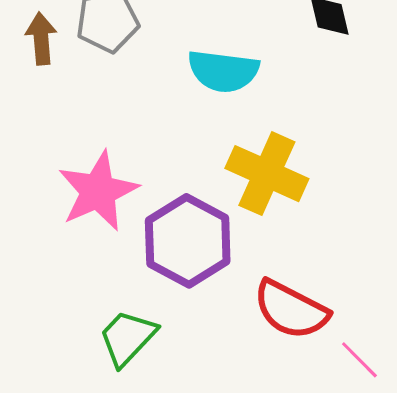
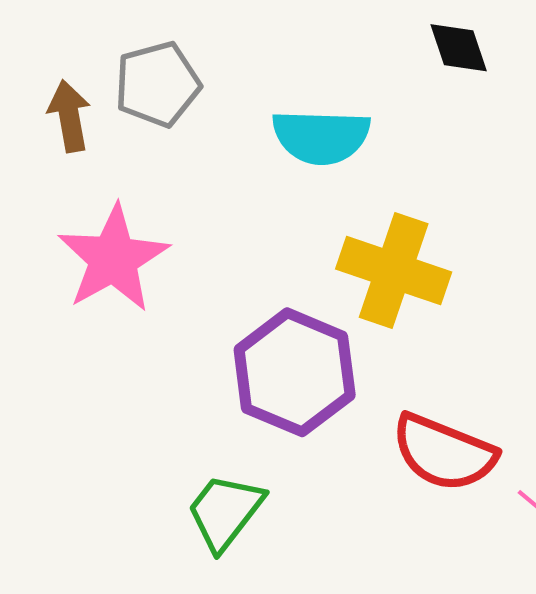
pink star: (98, 191) -> (113, 259), moved

